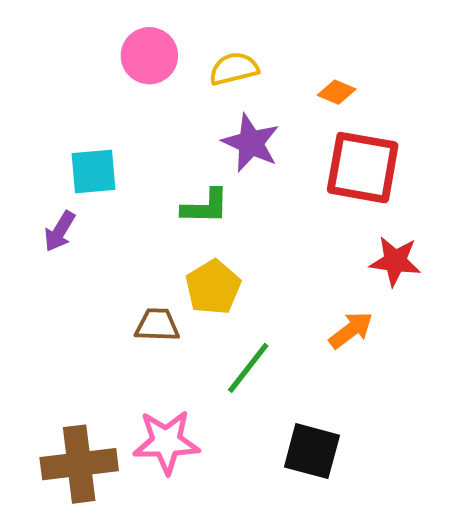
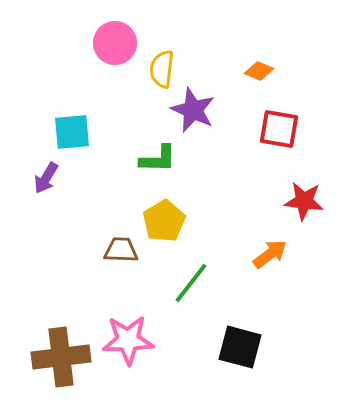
yellow semicircle: (234, 69) -> (162, 69), moved, turned -69
red square: (363, 168) -> (279, 129), size x0.7

